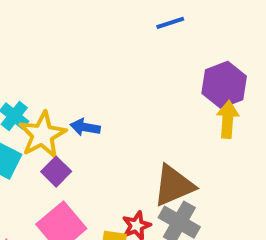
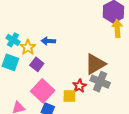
yellow star: (42, 135) -> (28, 47), size x0.7

